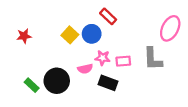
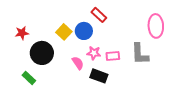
pink ellipse: (170, 28) -> (156, 26), turned -30
pink semicircle: (85, 69) -> (78, 63), turned -112
black circle: (57, 81) -> (42, 53), moved

